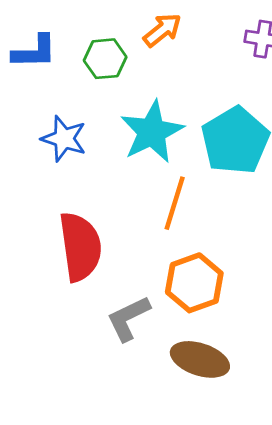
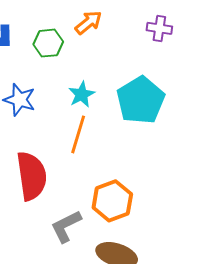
cyan star: (152, 132) -> (82, 94), size x0.6
orange line: (175, 203) -> (78, 134), moved

